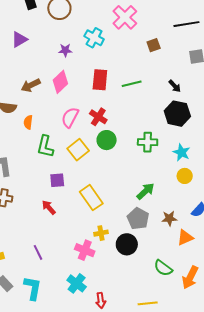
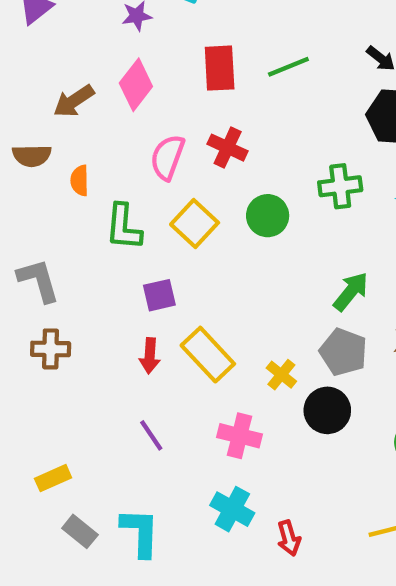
green circle: (107, 140) -> (268, 216), moved
yellow rectangle: (91, 198) -> (208, 355), moved
red arrow: (49, 207) -> (150, 356), turned -126
yellow cross: (101, 233) -> (281, 375), moved, turned -32
purple line: (38, 252) -> (151, 435), moved

